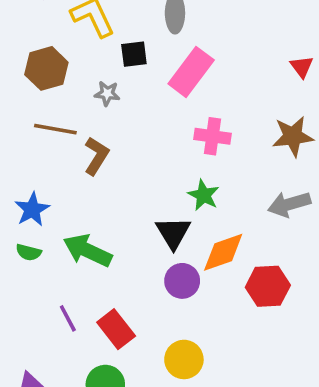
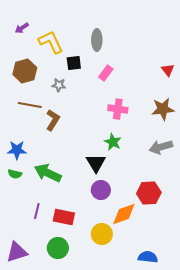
pink rectangle: (191, 72) -> (106, 73), size x0.6
blue star: (32, 209) -> (17, 150), turned 30
orange diamond: (223, 252) -> (124, 214), moved
purple line: (68, 318) -> (37, 211), turned 42
red rectangle: (116, 329) -> (64, 217), turned -40

